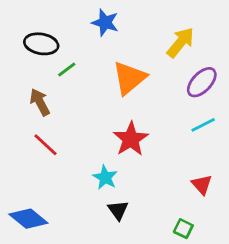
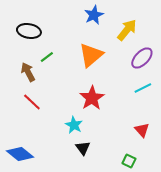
blue star: (105, 23) -> (94, 15), moved, turned 30
green line: (67, 69) -> (47, 57), moved

